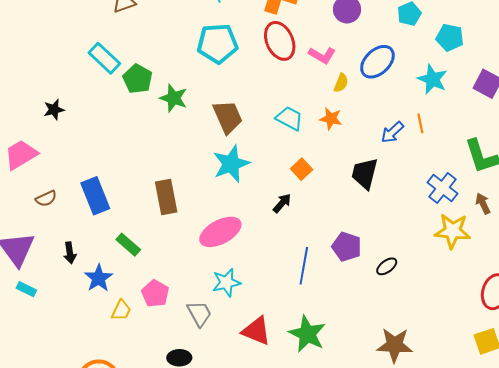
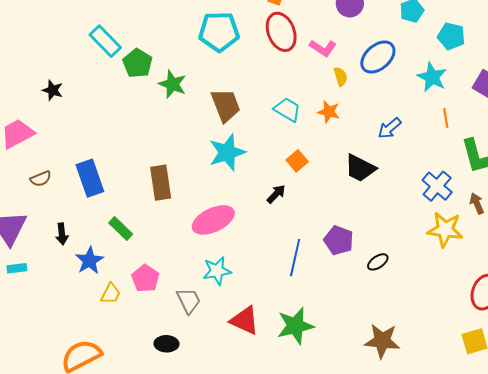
yellow semicircle: (341, 83) -> (341, 77), turned -42
black star: (54, 110) -> (53, 90), turned 30
orange line: (420, 123) -> (446, 118), moved
black trapezoid: (365, 174) -> (360, 168), turned -80
cyan rectangle: (26, 289) -> (17, 268), turned -36
green star: (307, 334) -> (295, 326), turned 30

